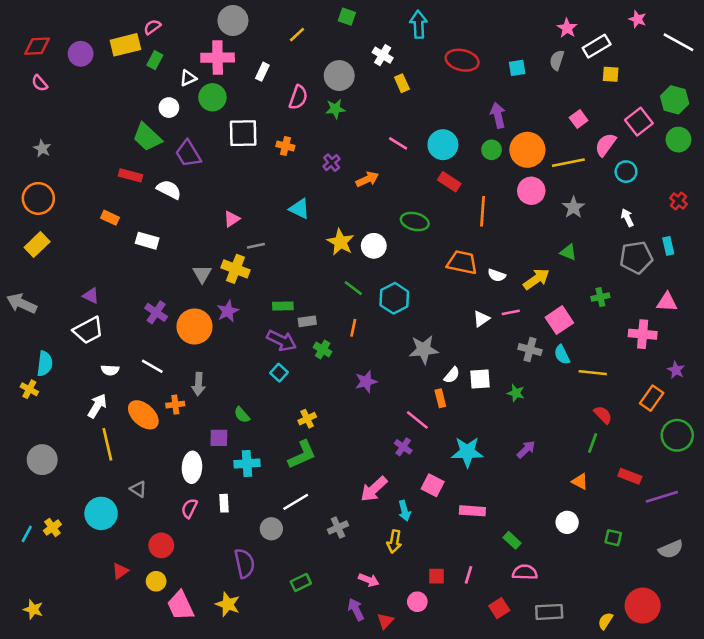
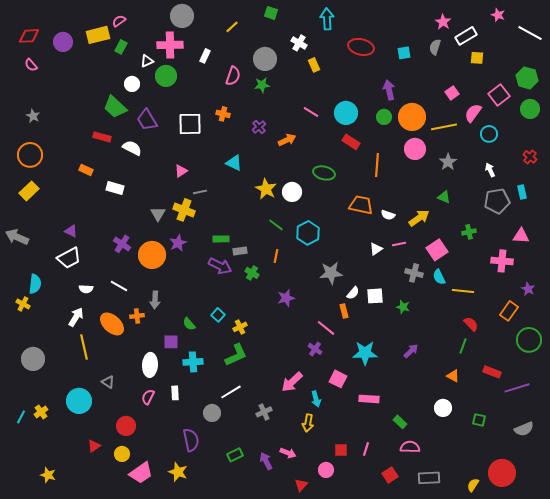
white square: (243, 133) -> (190, 124), moved
cyan square: (279, 373) -> (218, 315), moved
pink trapezoid: (180, 606) -> (141, 473), turned -100
yellow star: (33, 609) -> (48, 475), moved
purple arrow: (356, 609) -> (266, 461), moved

